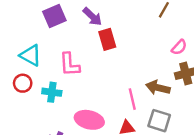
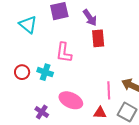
cyan triangle: (31, 55) -> (28, 24), moved
red circle: (23, 83) -> (22, 72), moved

